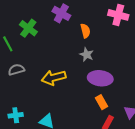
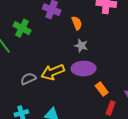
gray semicircle: (16, 70) -> (28, 79), moved
purple ellipse: (100, 78) -> (84, 69), moved

